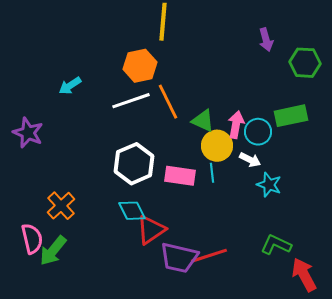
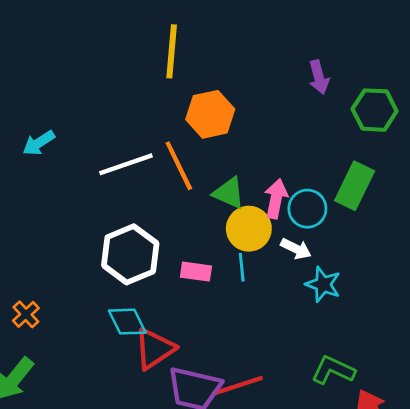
orange hexagon: (140, 66) -> (210, 114), moved
green rectangle: (291, 116) -> (355, 186), turned -52
pink rectangle: (180, 176) -> (196, 272), size x0.7
orange cross: (61, 206) -> (26, 314), size x0.7

